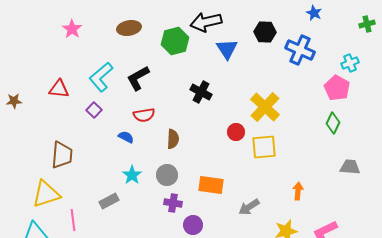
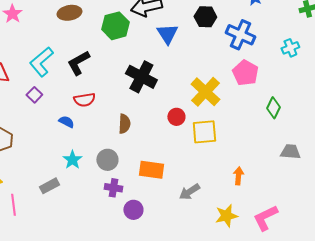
pink pentagon: (337, 88) -> (245, 73), moved
black cross: (201, 92) -> (141, 77), size x1.4
brown semicircle: (173, 139) -> (124, 124), moved

